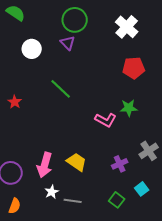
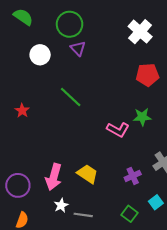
green circle: (75, 20) -> (70, 24), moved

